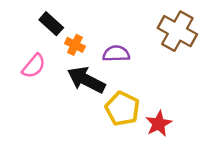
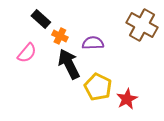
black arrow: (86, 80) -> (69, 64), turned 36

